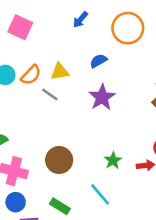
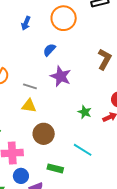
yellow triangle: (60, 72) -> (29, 106), moved, turned 35
gray line: (50, 95) -> (30, 86), moved
green star: (113, 160) -> (85, 112), moved

